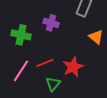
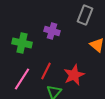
red line: (45, 63) -> (46, 71), turned -42

